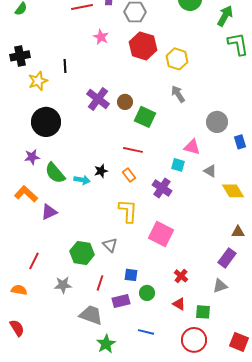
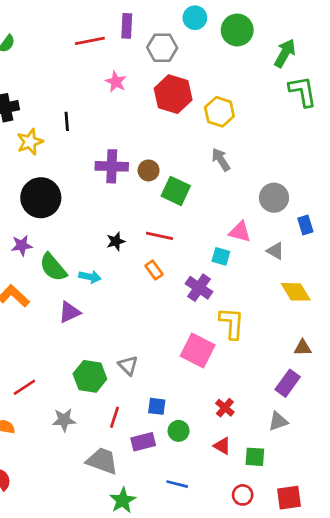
purple cross: (98, 99) -> (112, 166), turned -35
black star: (101, 171) -> (116, 241), moved
gray triangle: (210, 171) -> (275, 251), moved
yellow L-shape: (128, 211) -> (232, 323), moved
purple triangle: (49, 212) -> (69, 312), moved
red line: (34, 261) -> (24, 387), turned 30
red circle: (194, 340) -> (243, 495), size x0.6
red square: (239, 342) -> (289, 498), moved, turned -30

